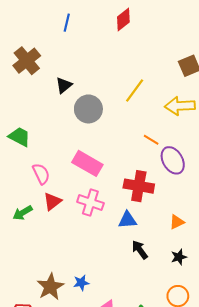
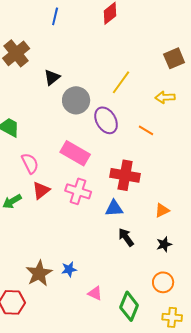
yellow arrow: (180, 106) -> (165, 97), size x0.7
orange line: (151, 140) -> (146, 130), moved
purple ellipse: (173, 160) -> (106, 120), moved

